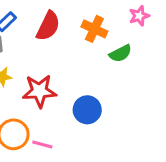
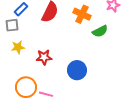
red star: (39, 91) -> (44, 57), size x0.7

